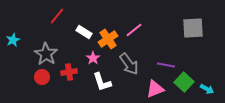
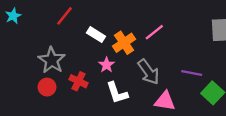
cyan star: (13, 40) -> (13, 16), moved
red cross: (69, 72) -> (79, 81), turned 35
pink triangle: (155, 89) -> (165, 101), moved, turned 30

